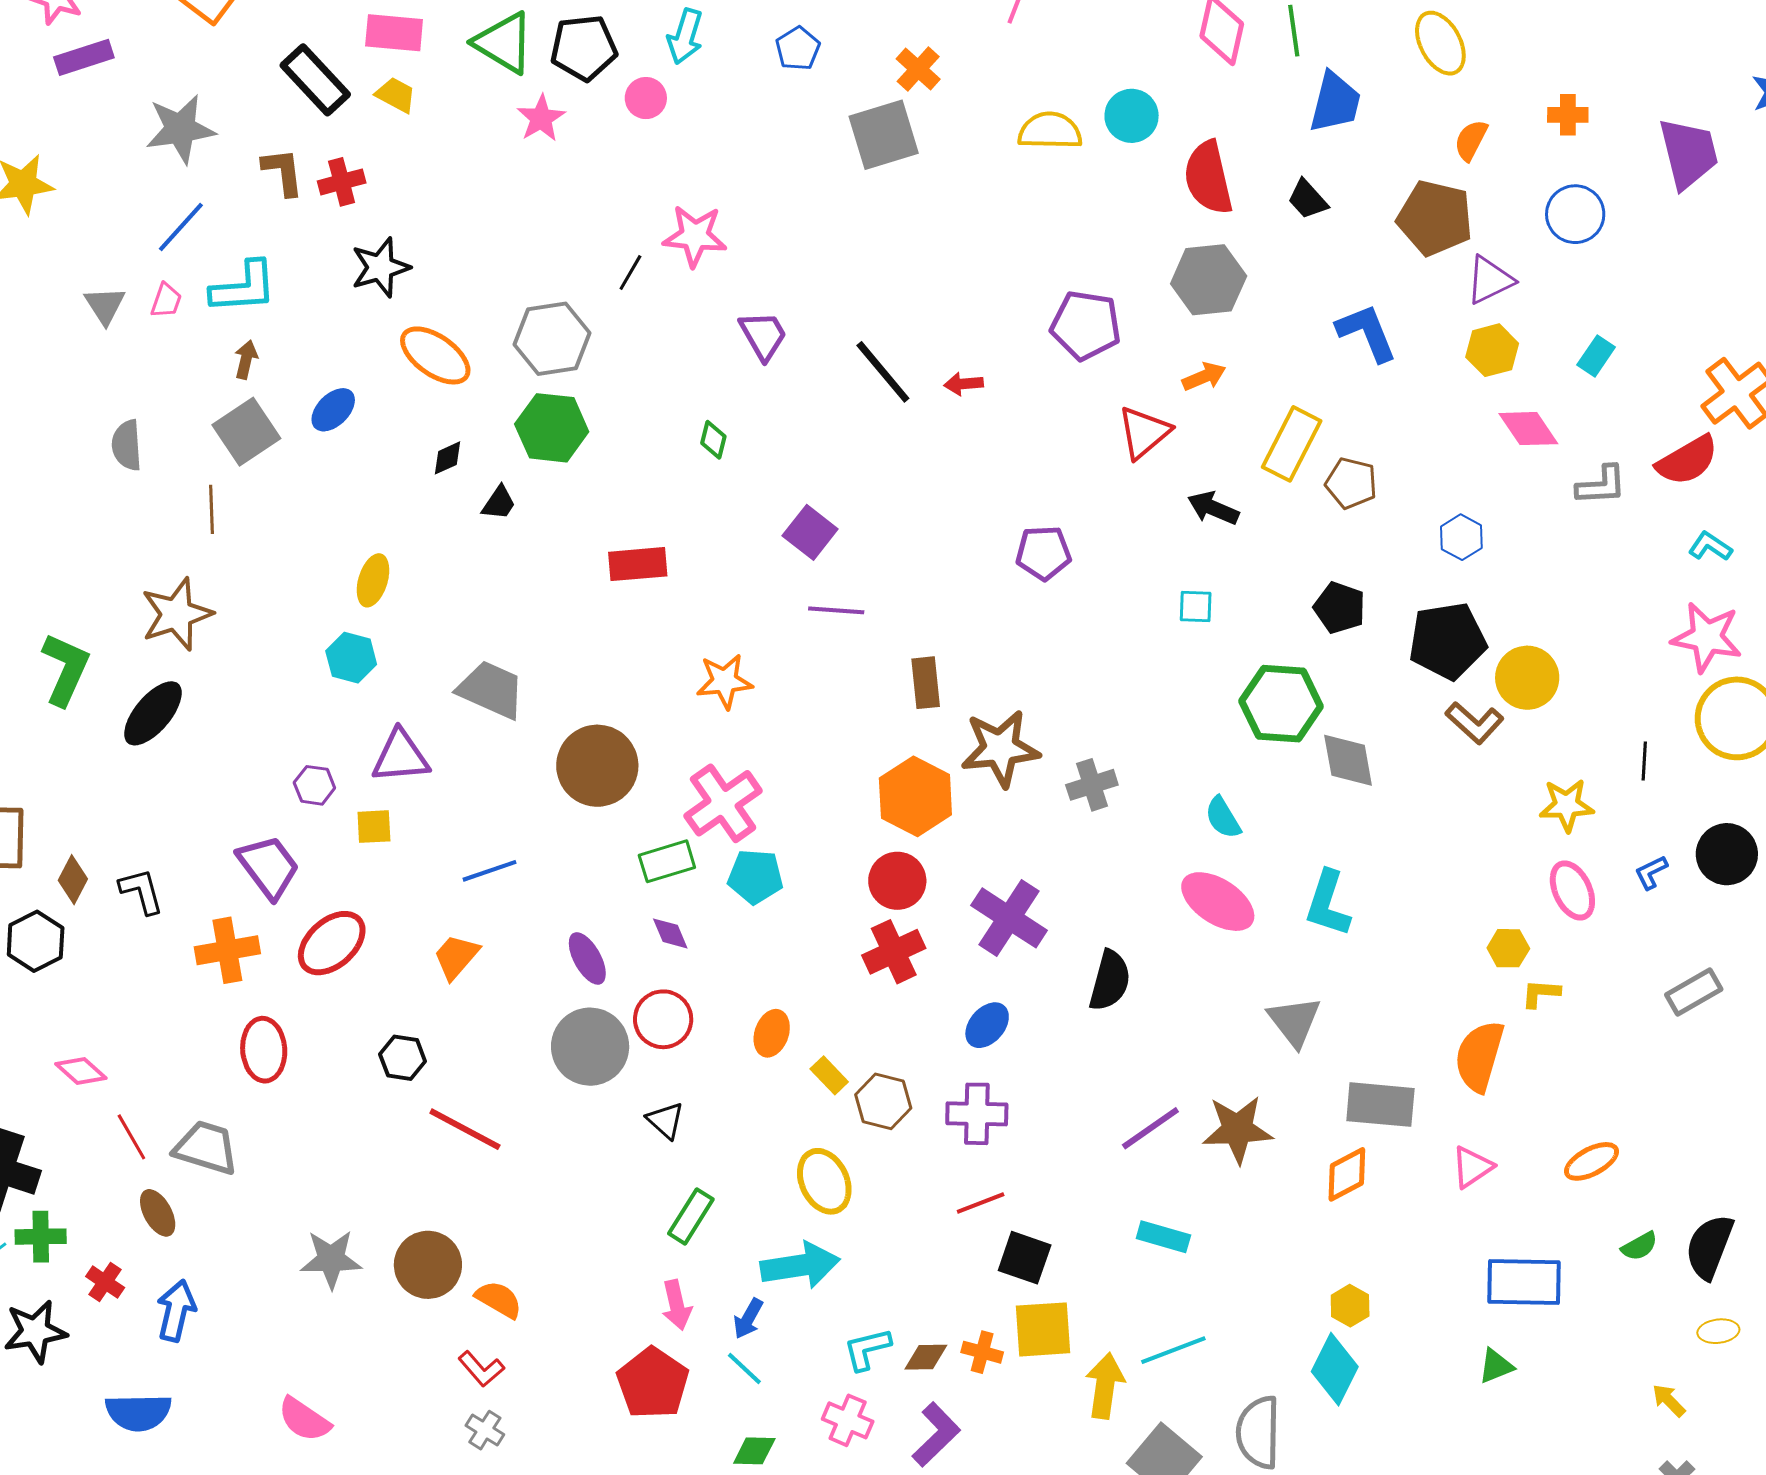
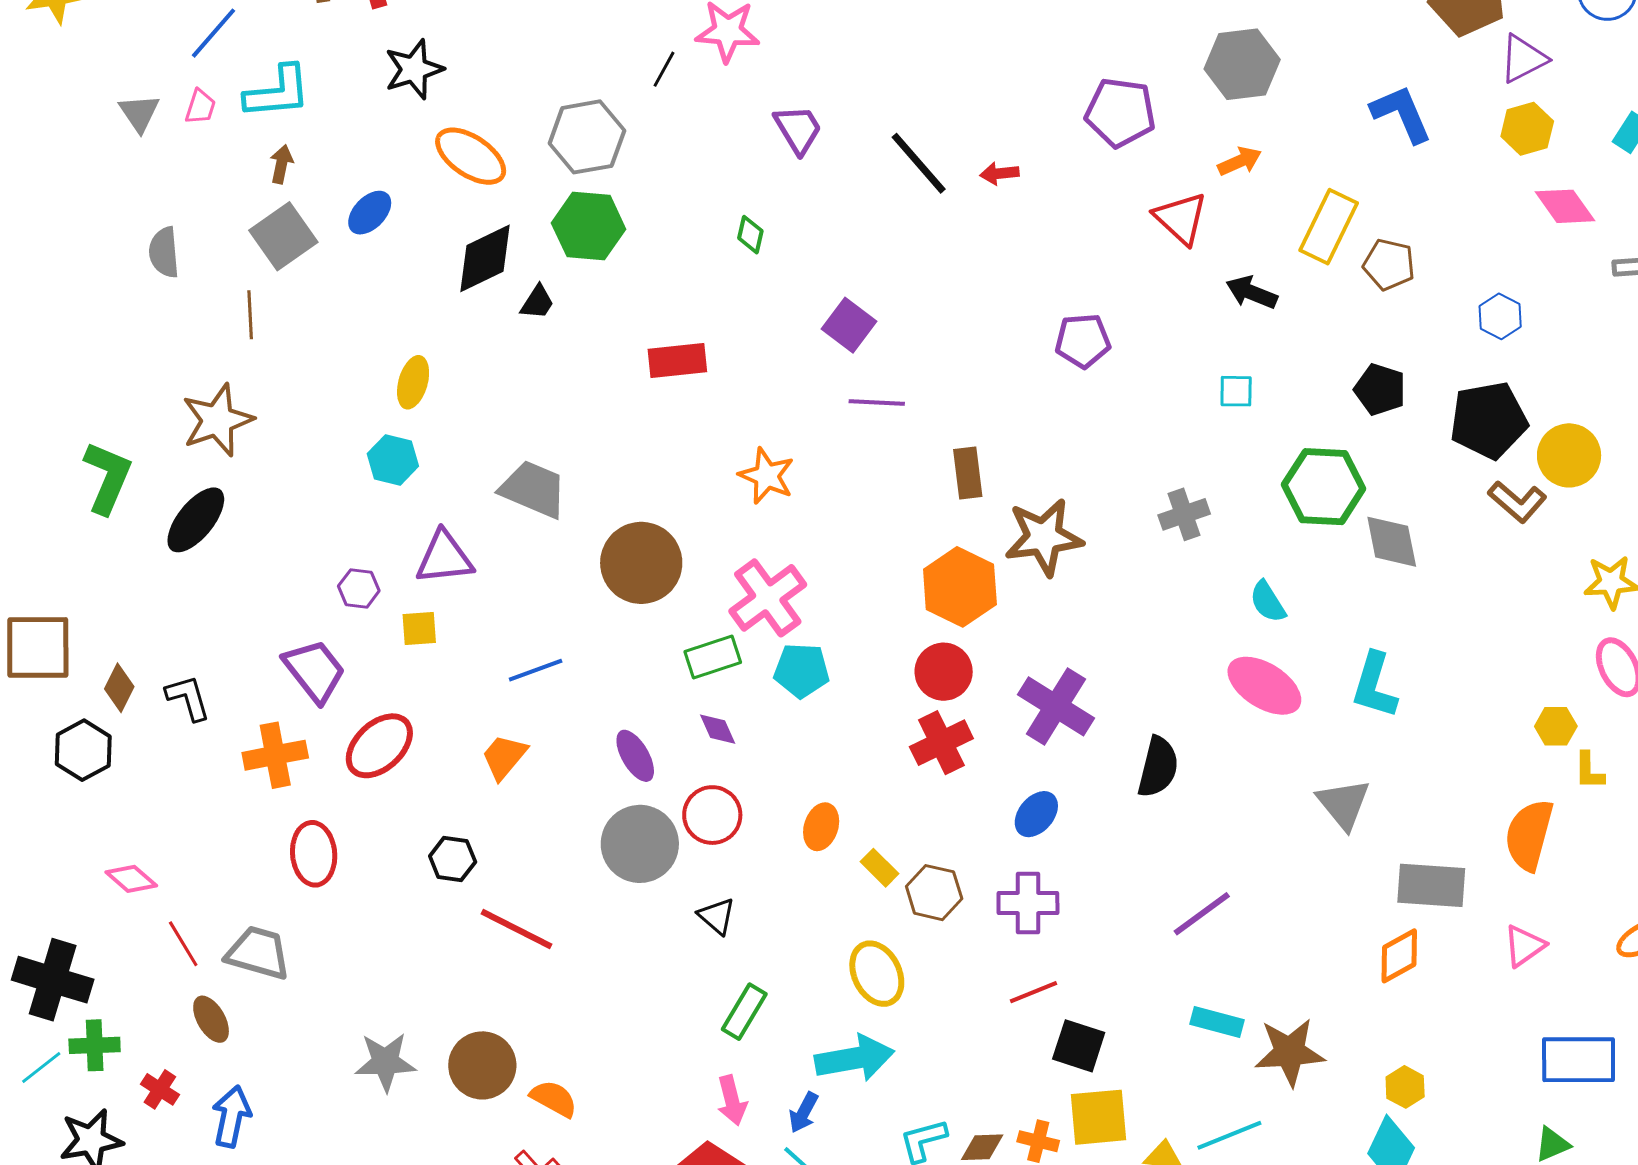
red triangle: (1144, 432) -> (1181, 218), turned -36
black diamond: (448, 458) -> (485, 258), size x2.0
orange star: (725, 681) -> (767, 476), turned 30
gray cross: (1092, 785) -> (1184, 514), moved
yellow L-shape: (1541, 993) -> (1589, 771), turned -93
brown star: (1237, 1129) -> (1290, 1052), moved

